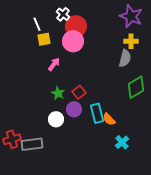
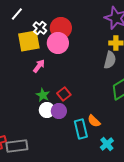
white cross: (63, 14) -> (40, 28), moved
white line: (37, 24) -> (17, 14), moved, turned 64
yellow square: (44, 39) -> (29, 41), size x1.6
cyan rectangle: (97, 113) -> (81, 129), moved
white circle: (56, 119) -> (47, 110), moved

